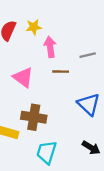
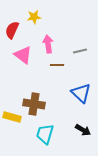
yellow star: (34, 27) -> (34, 17), moved
pink triangle: (23, 77) -> (23, 55), moved

